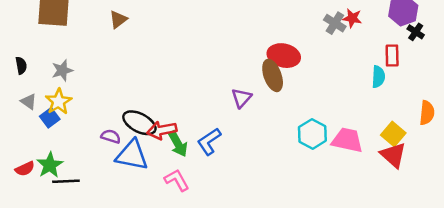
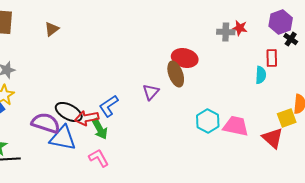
gray cross: (335, 23) -> (226, 32), turned -30
yellow square: (393, 134) -> (287, 118), moved, turned 30
purple semicircle: (111, 136) -> (46, 123), size x1.8
blue L-shape: (209, 141) -> (109, 106), moved

